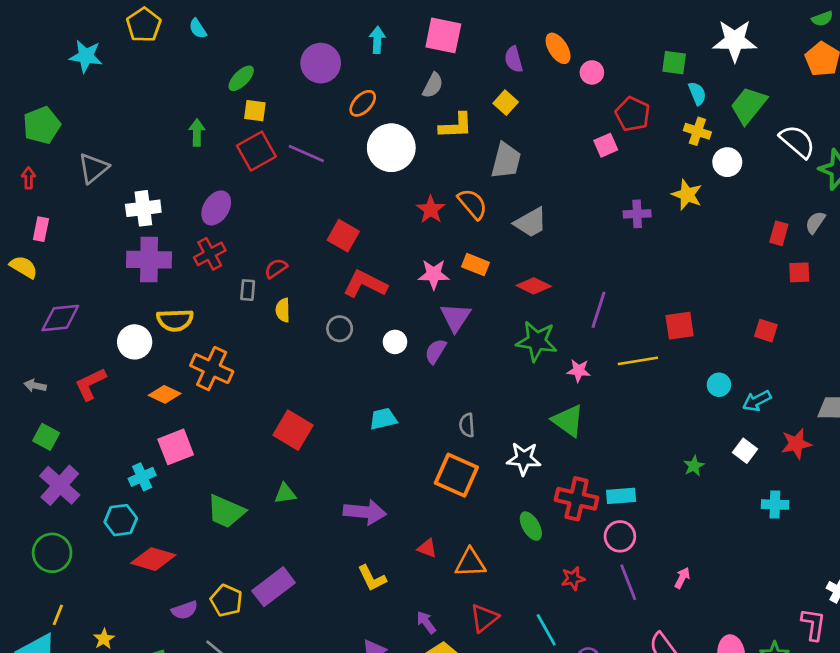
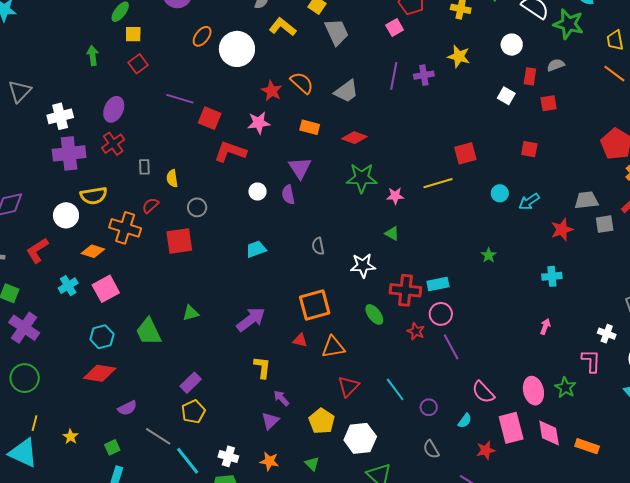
orange ellipse: (363, 103) -> (202, 36), moved
yellow L-shape: (456, 126) -> (283, 27), turned -132
red square: (256, 151) -> (138, 64), size x0.7
purple line: (306, 154) -> (180, 99), moved
gray trapezoid: (506, 161) -> (337, 32), moved, turned -32
white circle: (727, 162) -> (512, 45), moved
gray semicircle: (815, 222) -> (556, 65), turned 42
red semicircle: (276, 268) -> (150, 205), moved
pink star: (434, 274) -> (259, 123), moved
purple line: (599, 310) -> (394, 76), moved
gray circle: (340, 329) -> (197, 207), moved
purple semicircle: (436, 351) -> (288, 195), turned -36
green triangle: (568, 421) -> (392, 234), size x0.6
red square: (293, 430) -> (179, 241), moved, turned -32
white square: (745, 451) -> (506, 96), moved
orange square: (456, 475) -> (315, 305), moved, turned -32
cyan cross: (142, 477) -> (68, 286), moved
green trapezoid: (226, 511) -> (149, 332), turned 48
purple arrow: (365, 512) -> (251, 319), turned -36
cyan hexagon: (121, 520) -> (102, 337), moved
yellow L-shape: (372, 578) -> (262, 367), turned -140
red star: (573, 578) -> (416, 331), moved, turned -30
pink arrow: (682, 578) -> (545, 327), moved
purple rectangle: (274, 587) -> (191, 383), size x0.7
yellow pentagon: (226, 600) -> (193, 412), moved, turned 30
purple arrow: (426, 622) -> (281, 398), moved

